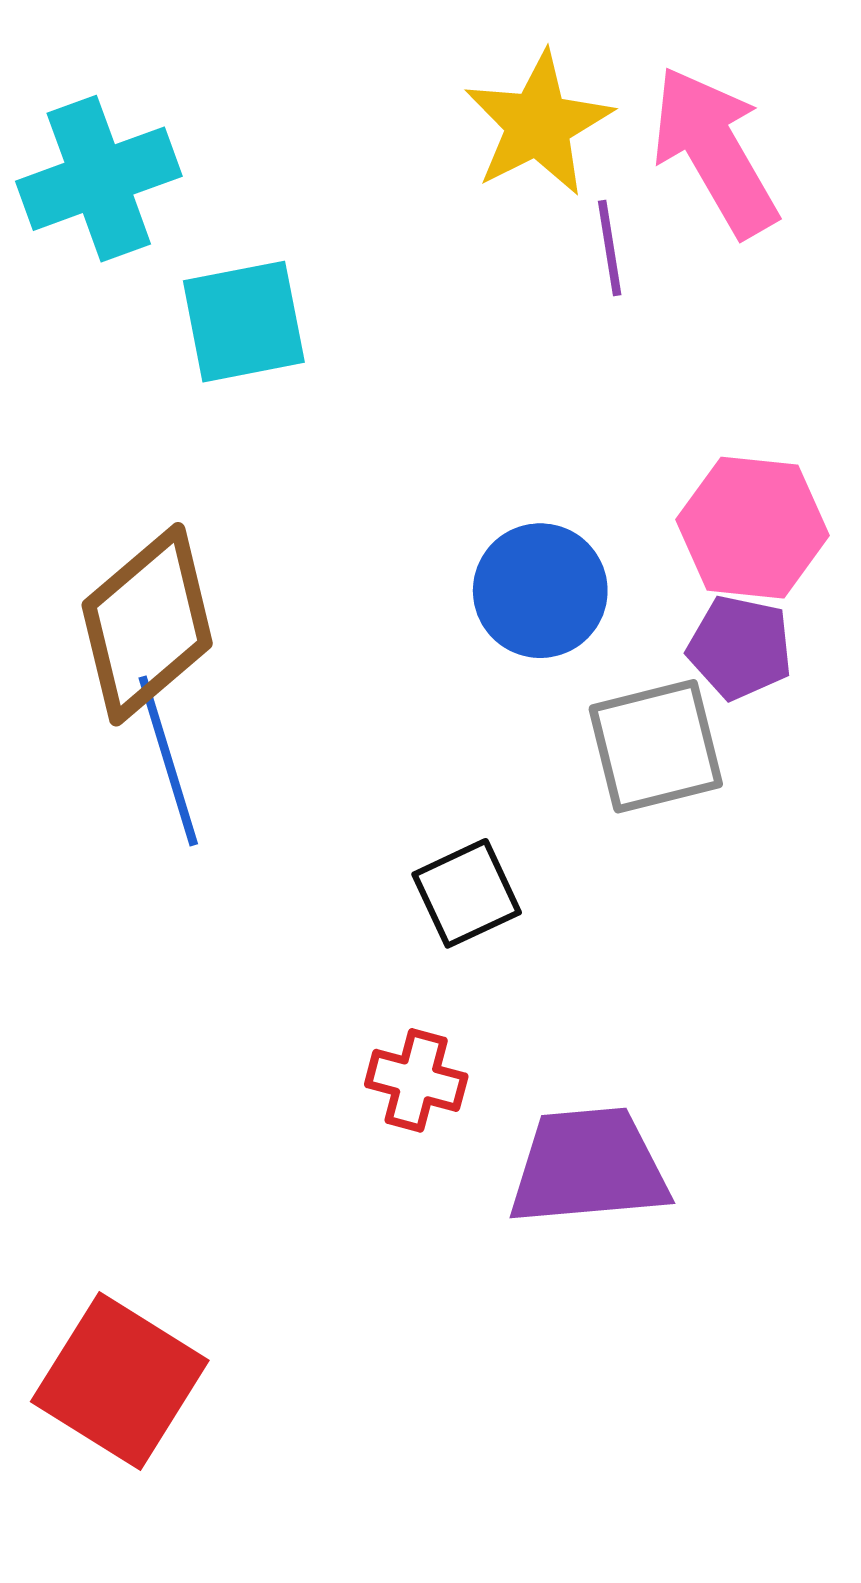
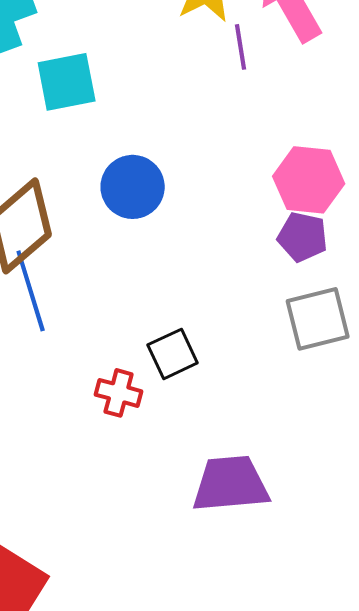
blue circle: (540, 591) -> (133, 187), moved
gray square: (656, 746) -> (318, 319), moved
red cross: (416, 1080) -> (119, 393), moved

